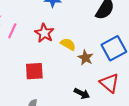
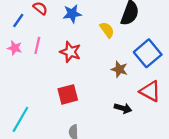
pink line: (12, 31) -> (37, 45), moved
yellow semicircle: (68, 44) -> (107, 30), moved, turned 35

